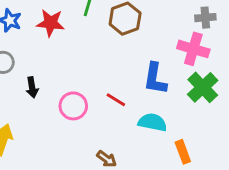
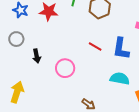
red line: (116, 100) -> (95, 46), moved

